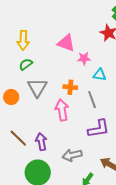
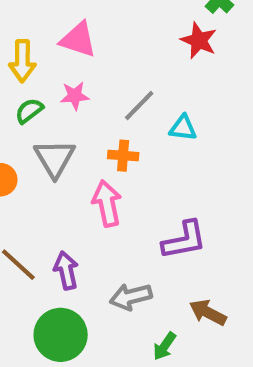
pink triangle: (66, 43) -> (78, 40), moved
pink star: (84, 58) -> (75, 96), moved
gray line: (92, 100) -> (139, 106), moved, turned 66

